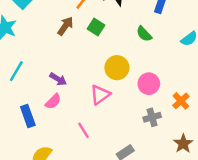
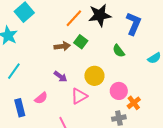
brown arrow: (65, 26) -> (62, 46), moved, turned 42
purple arrow: (58, 79) -> (60, 76), moved
orange cross: (181, 101) -> (134, 103), moved

